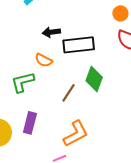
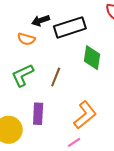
orange semicircle: (44, 60) -> (26, 39), moved
brown line: (68, 93) -> (56, 77), moved

